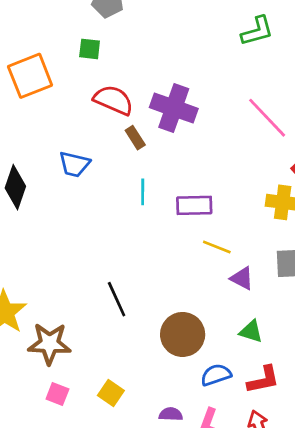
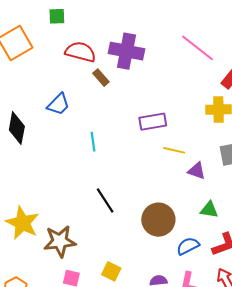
blue trapezoid: (74, 164) -> (58, 104), turned -50
cyan line: (143, 192) -> (93, 142), moved

